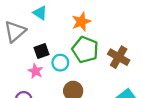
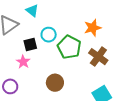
orange star: (81, 22) -> (93, 28), moved
cyan circle: (60, 63) -> (49, 35), moved

